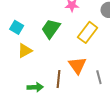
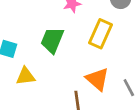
yellow triangle: (25, 51) -> (26, 76), turned 35

